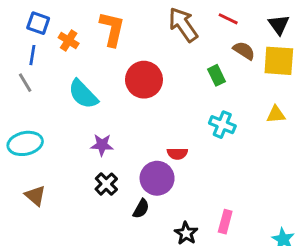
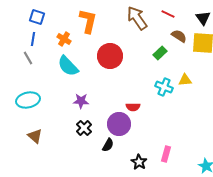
orange cross: (69, 41) -> (64, 39), moved
green rectangle: (216, 75) -> (160, 53), turned 72
yellow triangle: (276, 114) -> (185, 80), moved

